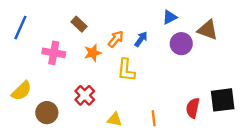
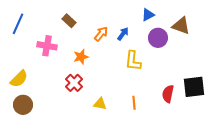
orange star: (93, 53) -> (81, 57), moved
yellow L-shape: (126, 70) -> (133, 61), moved
brown circle: (47, 113) -> (23, 105), moved

